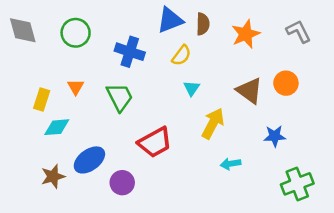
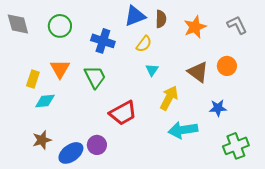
orange triangle: (76, 87) -> (60, 69), size x1.5
blue ellipse: (89, 160) -> (71, 153), moved
cyan arrow: (231, 164) -> (183, 130), size x1.8

